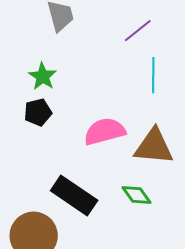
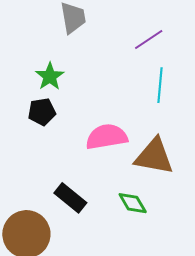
black rectangle: (74, 196) -> (70, 198), size x0.7

